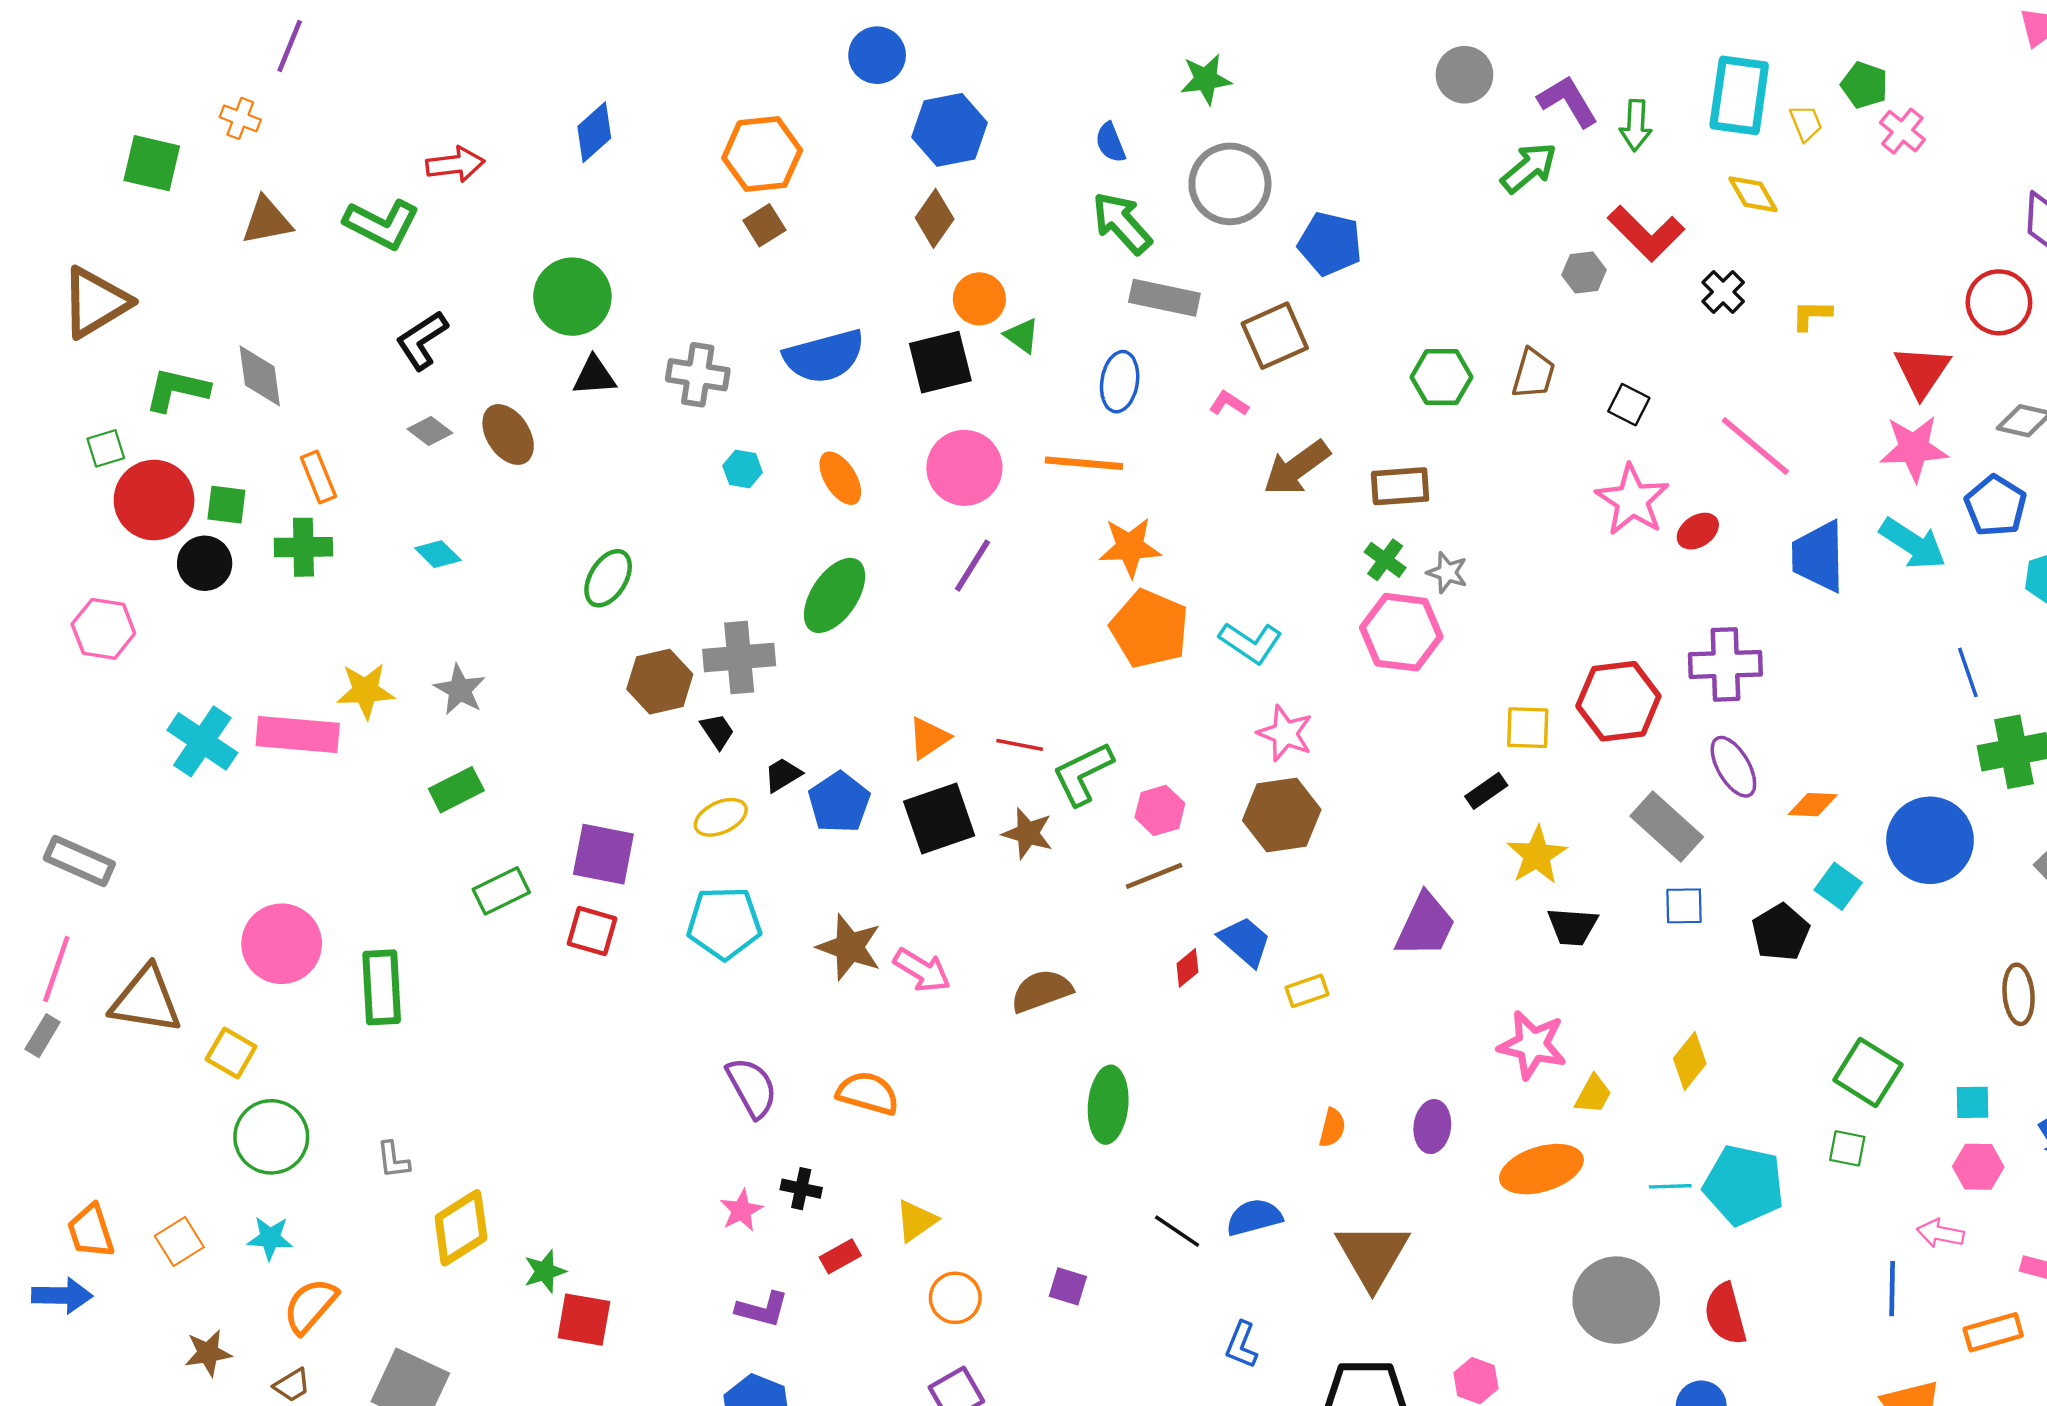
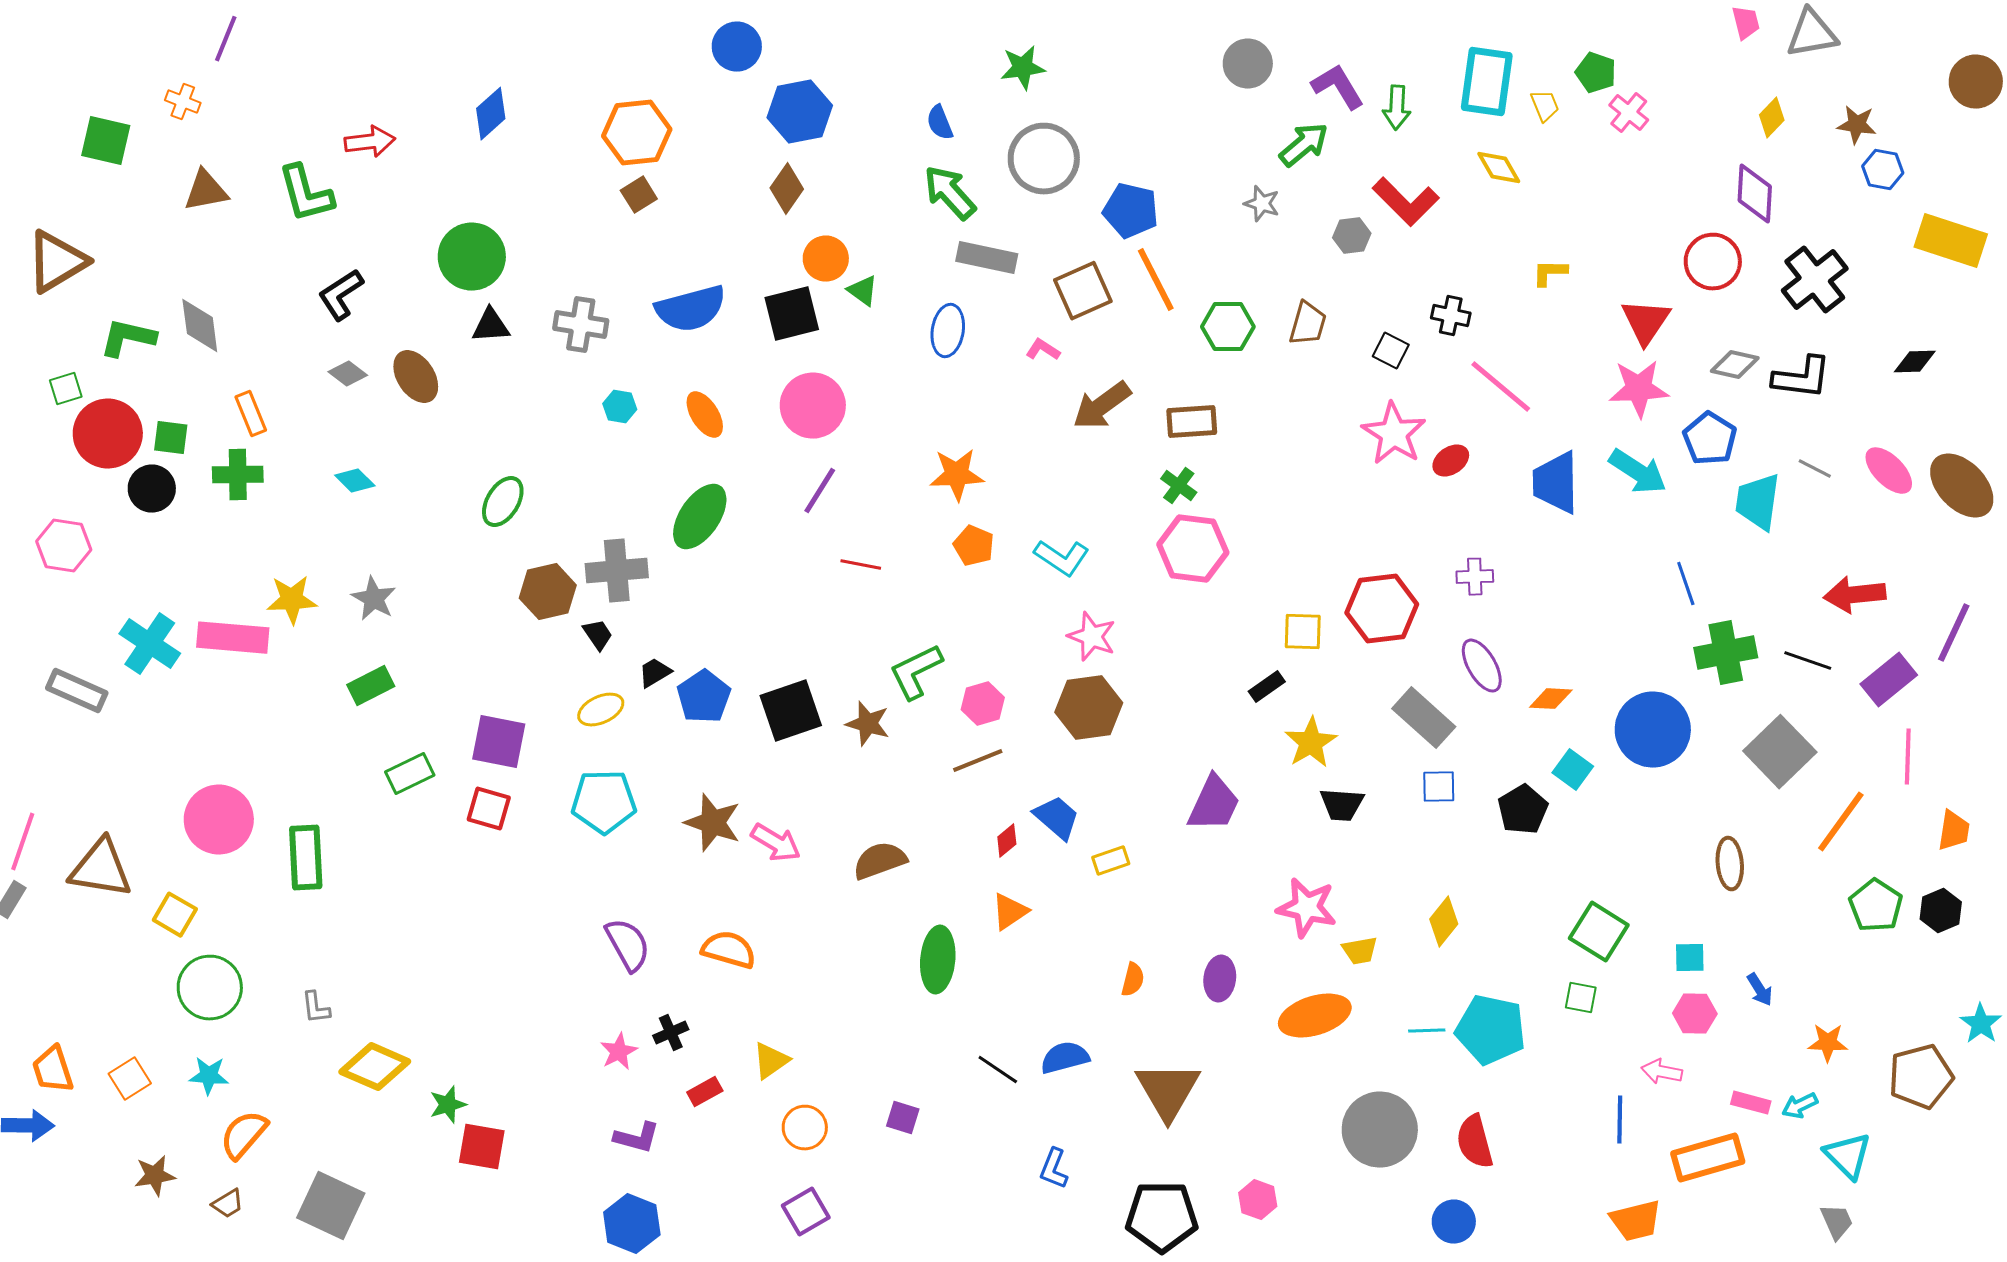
green L-shape: (382, 224) -> (306, 194), turned 48
black cross: (1723, 292) -> (1451, 316), moved, turned -33
orange line: (1084, 463) -> (1156, 280), moved, turned 58
gray star: (1447, 572) -> (1262, 204), moved
orange pentagon: (1149, 629) -> (974, 546), size x0.6
purple cross: (1725, 664) -> (1475, 577), size x0.6
orange triangle: (929, 738) -> (1010, 912), moved
red line: (1020, 745) -> (861, 565), moved
gray rectangle: (79, 861) -> (77, 691), moved
yellow trapezoid: (1593, 1094) -> (1360, 951), turned 51
black cross: (801, 1189) -> (671, 1033), turned -36
yellow diamond: (461, 1228) -> (375, 1067), turned 56
orange rectangle: (1993, 1332) -> (1708, 1158), size x1.4

